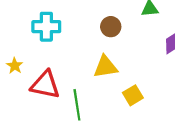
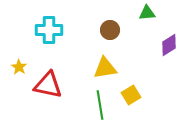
green line: (77, 105) -> (100, 105), moved

